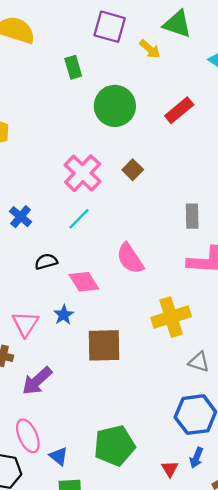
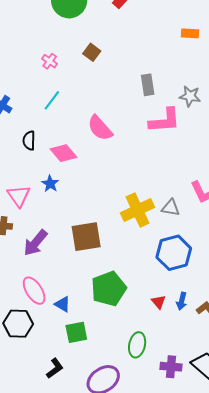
pink cross: (83, 173) -> (50, 61), size x0.5
black semicircle: (46, 262) -> (29, 140), turned -66
yellow cross: (171, 317) -> (138, 210), moved
brown square: (104, 345) -> (86, 237), moved
blue arrow: (196, 458) -> (182, 301), moved

